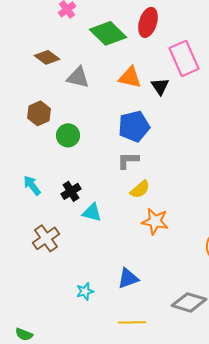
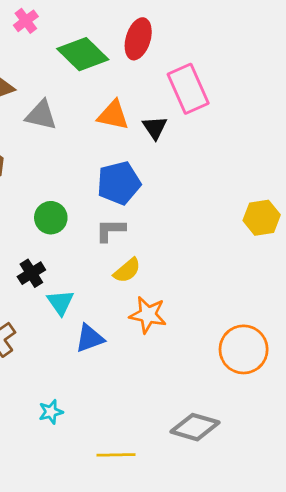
green circle: (68, 135) -> (51, 218), moved
cyan triangle: (92, 212) -> (61, 302), turned 40
blue triangle: (128, 278) -> (90, 338), moved

